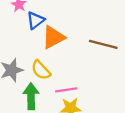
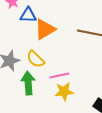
blue triangle: (36, 20) -> (28, 15), turned 42

